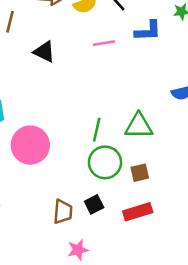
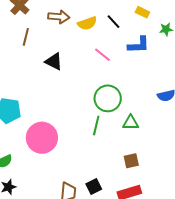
pink line: (104, 43) -> (103, 55), turned 48
green triangle: (139, 126) -> (131, 123), size x0.7
green circle: (105, 162) -> (108, 98), moved

